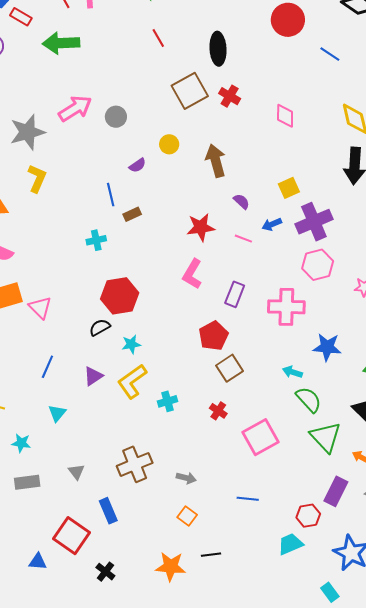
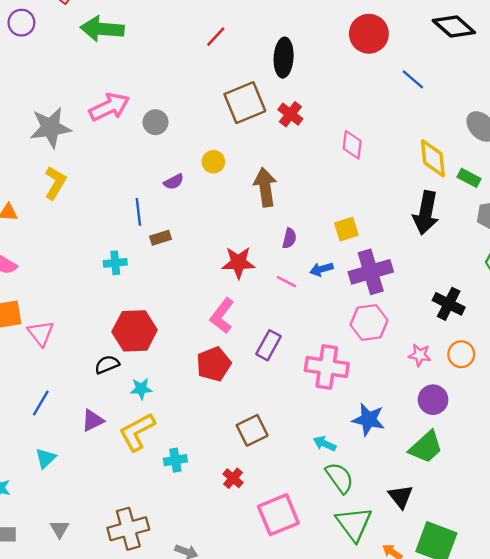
red line: (158, 38) -> (216, 37), turned 66
purple semicircle: (241, 201) -> (289, 238), turned 54
red pentagon: (213, 336) -> (214, 364), moved

